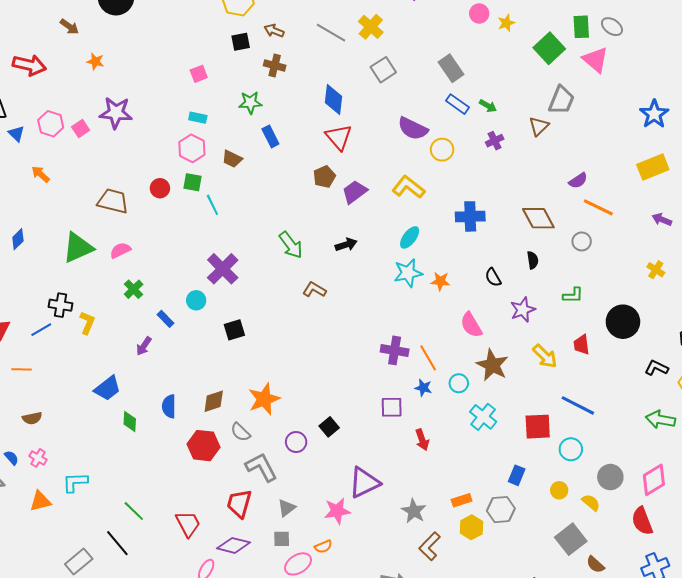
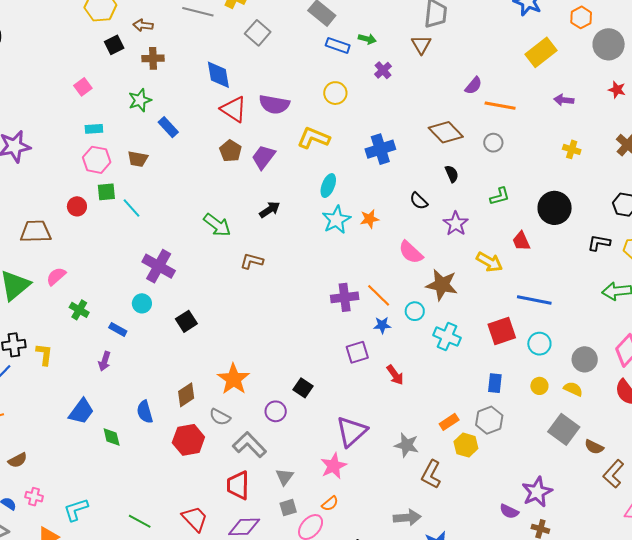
purple semicircle: (413, 129) -> (274, 104), moved

